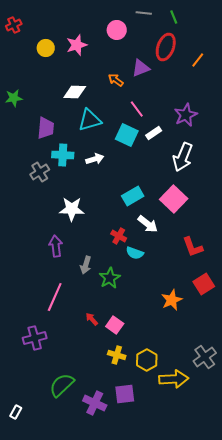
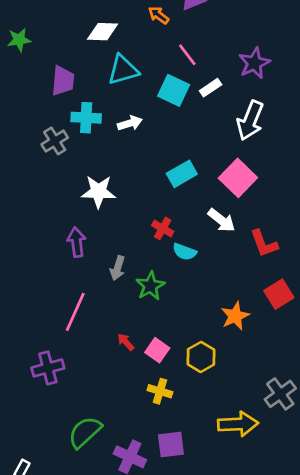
white arrow: (148, 224) -> (221, 220), moved
yellow hexagon: (147, 360) -> (201, 357), moved

